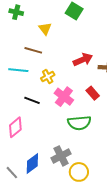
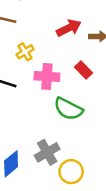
pink cross: (64, 97) -> (47, 76), turned -30
green semicircle: (79, 123) -> (68, 109), turned 35

